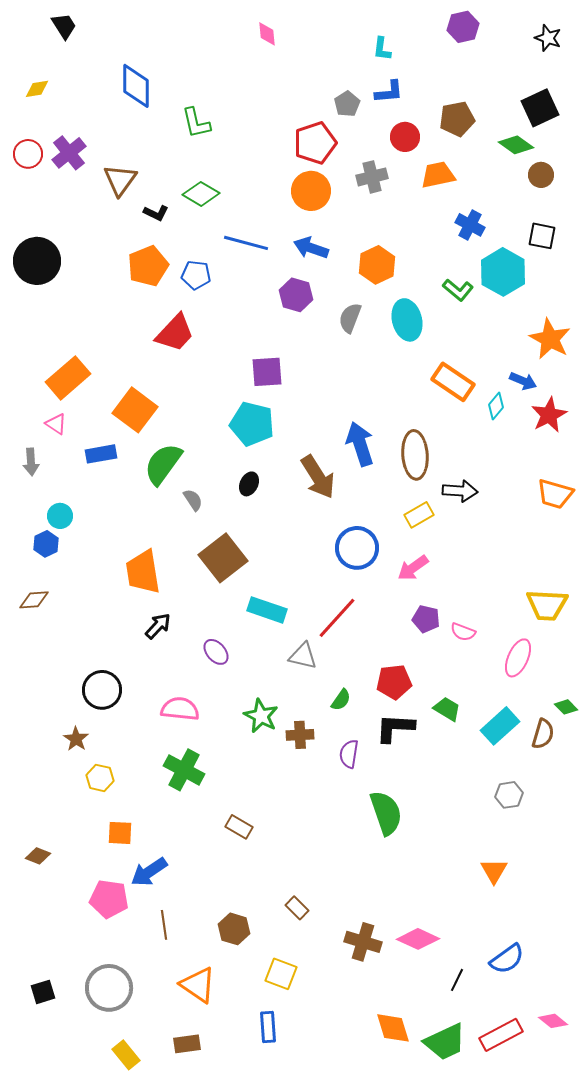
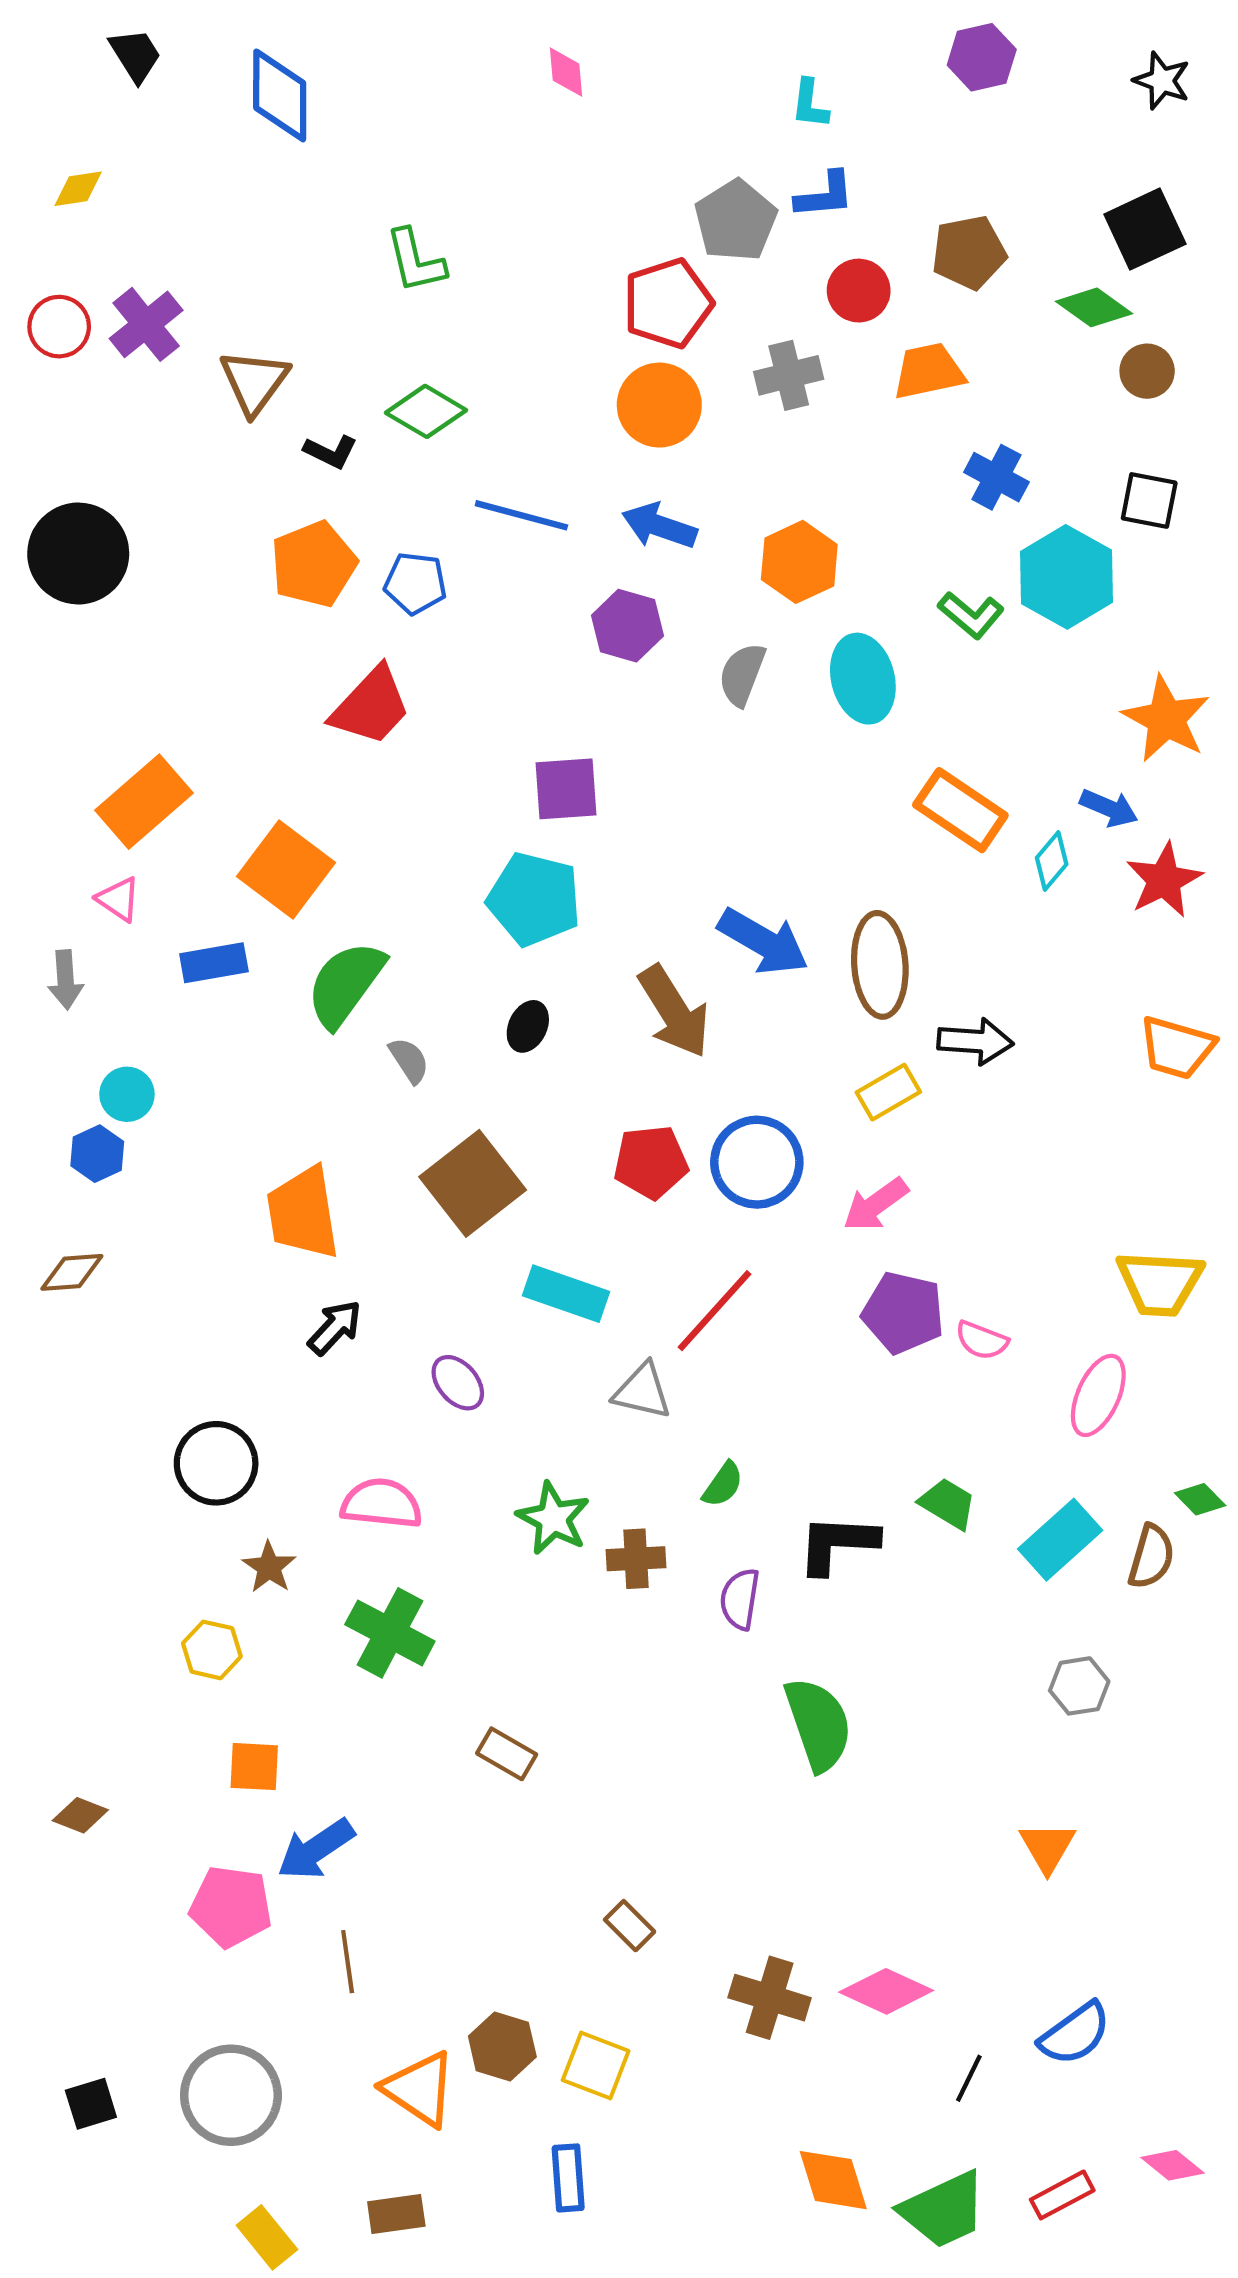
blue diamond: (136, 86) -> (280, 95), moved
gray pentagon: (347, 104) -> (736, 221), size x1.5
blue arrow: (360, 444) -> (763, 942), turned 138
purple pentagon: (426, 619) -> (903, 1313), size x1.4
red pentagon: (394, 682) -> (651, 1162), moved
brown star: (76, 739) -> (269, 1567), moved
brown hexagon: (234, 929) -> (502, 2046), moved
red rectangle: (501, 1035) -> (1062, 2195), size x0.7

